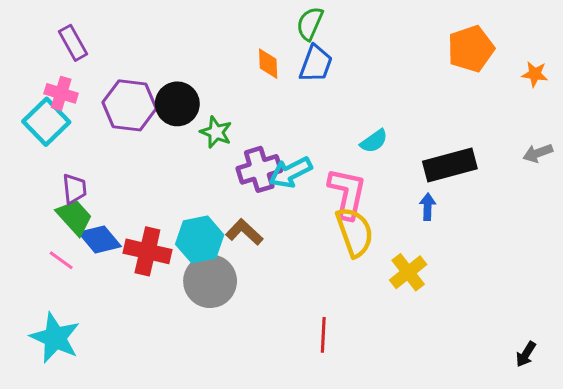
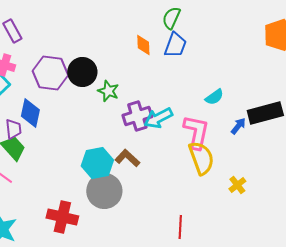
blue arrow: (428, 207) -> (238, 126), moved, turned 36
blue diamond: (100, 239) -> (30, 113), moved, turned 52
red cross: (147, 251) -> (62, 217), moved
yellow cross: (408, 272) -> (237, 185), size x0.7

